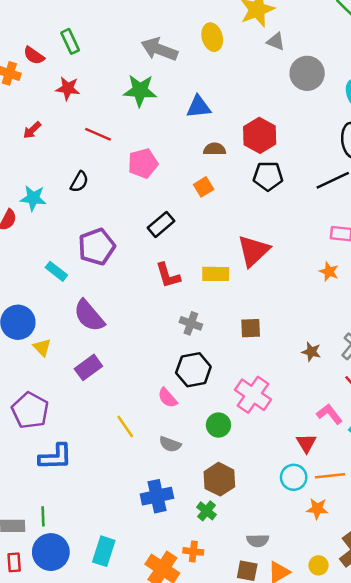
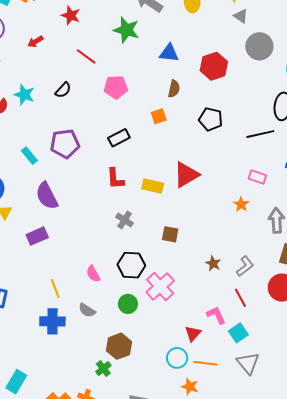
red hexagon: (260, 135) -> (214, 66), moved
brown semicircle: (215, 149) -> (174, 89), turned 90
black hexagon: (193, 370) -> (131, 265), moved
blue cross: (157, 496) -> (52, 321), moved

